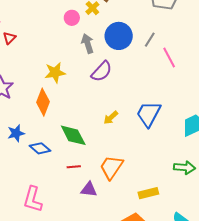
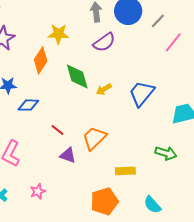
pink line: (169, 57) -> (173, 42), turned 55
green diamond: (73, 135) -> (77, 77), moved
blue diamond: (40, 148) -> (28, 105), turned -50
red line: (74, 167) -> (58, 130), turned 32

